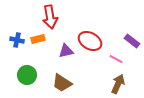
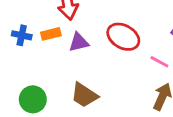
purple triangle: (66, 51) -> (79, 42), moved
green circle: (27, 75) -> (33, 99), moved

